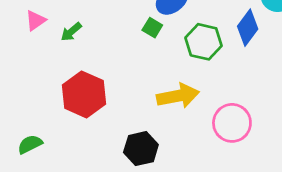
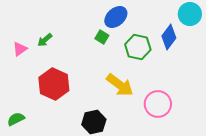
pink triangle: (36, 20) -> (20, 49), moved
yellow arrow: (178, 96) -> (120, 85), turned 48

